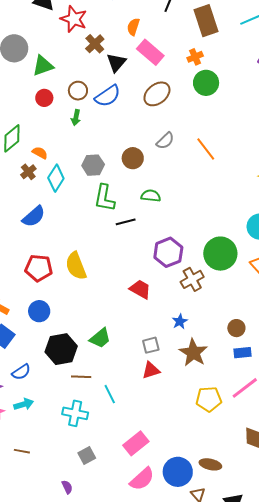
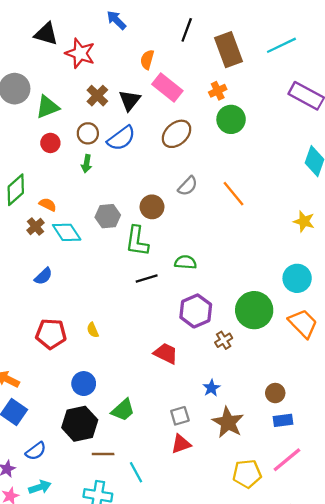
brown cross: (95, 44) -> (97, 96), moved
cyan diamond: (56, 178) -> (67, 232), turned -64
green semicircle: (151, 196) -> (186, 262), moved
green L-shape: (104, 198) -> (137, 241), moved
blue semicircle: (34, 216) -> (43, 276), size x0.7
yellow semicircle: (76, 266) -> (93, 330), size x0.5
brown cross: (192, 279) -> (224, 340), size x0.7
blue circle: (39, 311) -> (84, 384), moved

